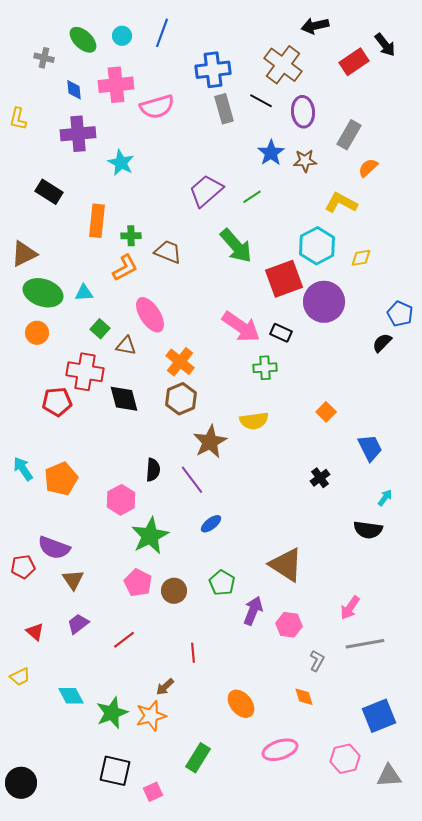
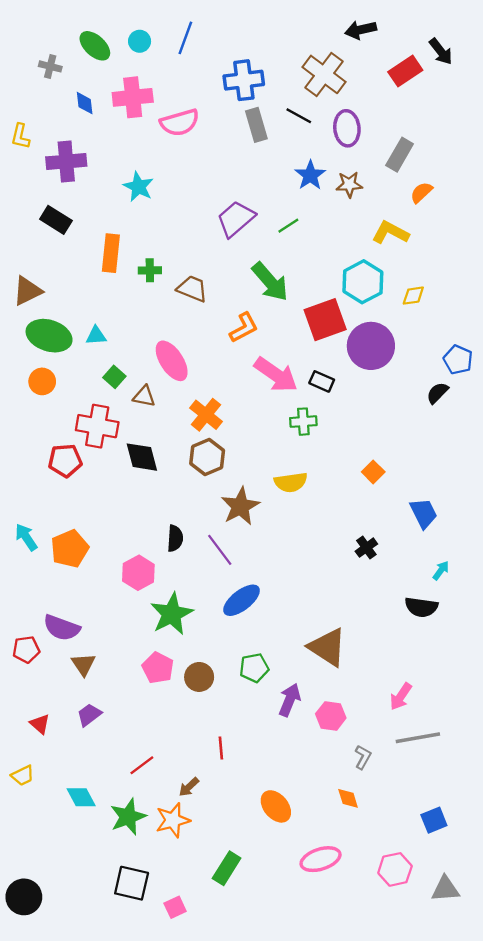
purple cross: (78, 134) -> (66, 162), moved
orange L-shape: (125, 268) -> (244, 328), moved
blue ellipse: (211, 524) -> (242, 600), size x1.6
green pentagon: (222, 583) -> (254, 668), turned 30
red line: (124, 640) -> (142, 765), moved
blue square: (379, 716) -> (434, 820), size x0.7

